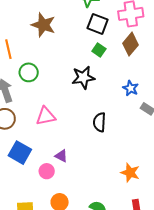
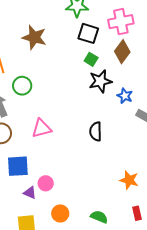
black star: (83, 77) -> (100, 81), moved
blue square: (20, 153) -> (18, 166), turned -30
purple triangle: (61, 156) -> (30, 193), moved

